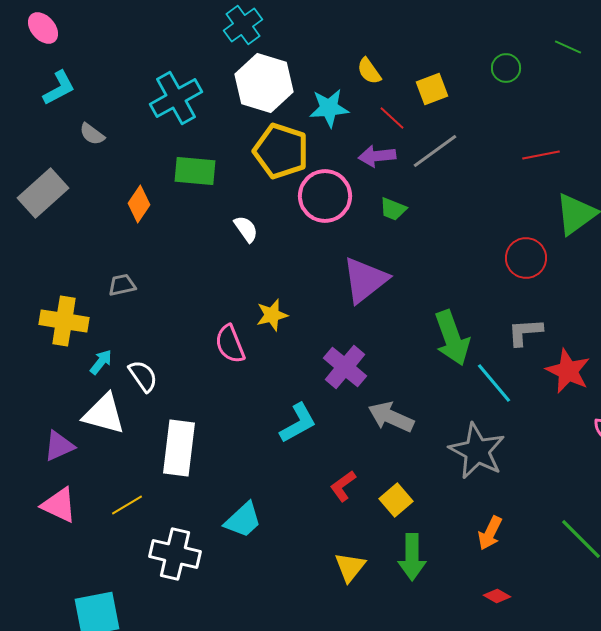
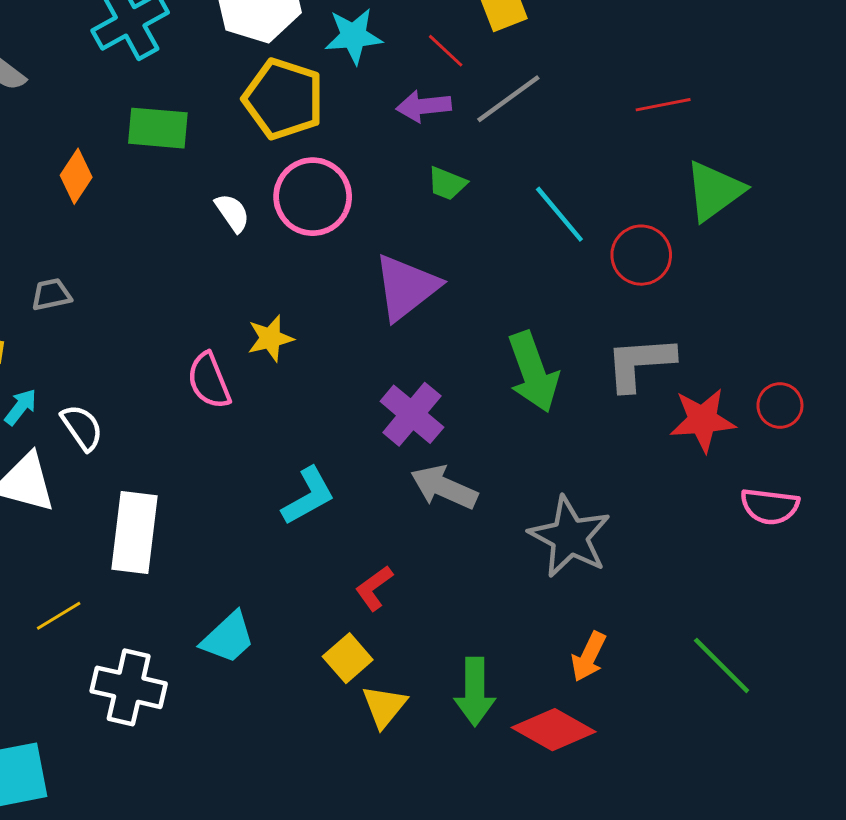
pink circle: (325, 196) -> (313, 197), moved
gray L-shape: (525, 332) -> (640, 363), size x1.4
purple cross: (345, 367) -> (412, 414), moved
red star: (568, 371) -> (703, 420), turned -30
cyan line: (494, 383) -> (559, 214), moved
yellow square: (396, 500) -> (348, 658), moved
red diamond: (497, 596) -> (554, 730), moved, size x2.0

